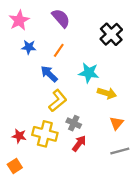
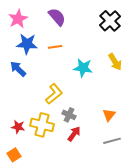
black cross: (111, 34) -> (110, 21), moved
blue star: (29, 47) -> (27, 44), size x1.5
orange line: (59, 50) -> (55, 47), turned 48
blue arrow: (49, 74) -> (18, 69), moved
yellow arrow: (107, 93) -> (115, 62), moved, turned 42

